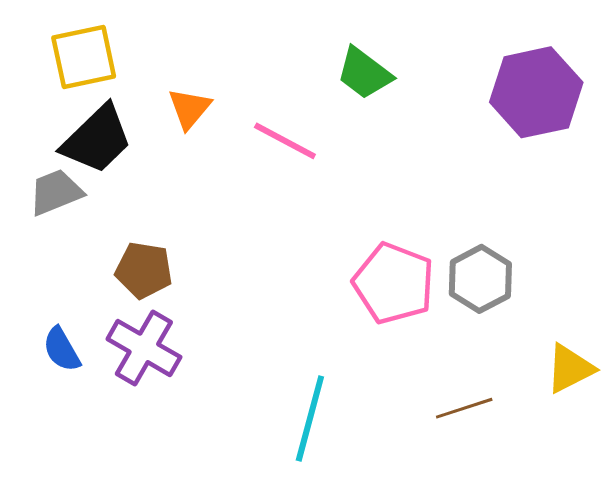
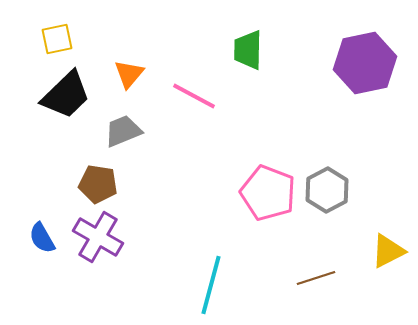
yellow square: (84, 57) -> (57, 39), size x0.7
green trapezoid: (364, 73) -> (248, 50), turned 54
gray trapezoid: (56, 192) -> (123, 131), moved

